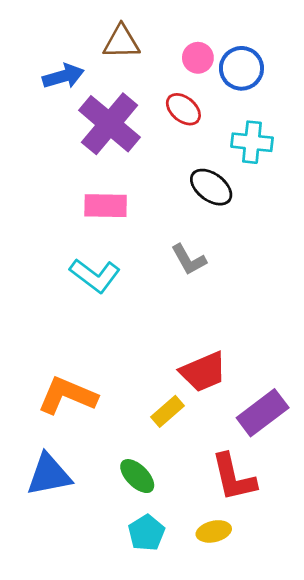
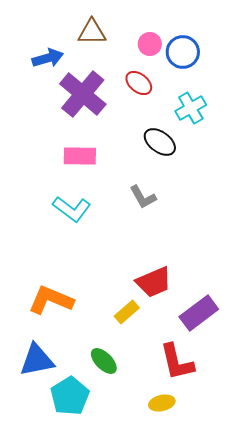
cyan cross: (252, 142) -> (191, 108), turned -36
cyan pentagon: (146, 533) -> (70, 396), moved, size x1.4

